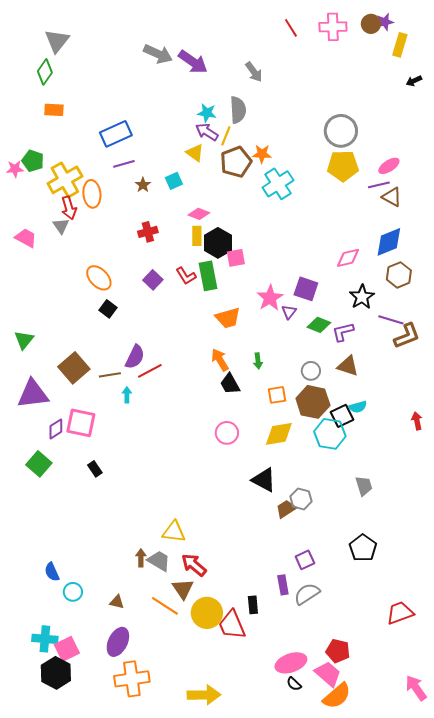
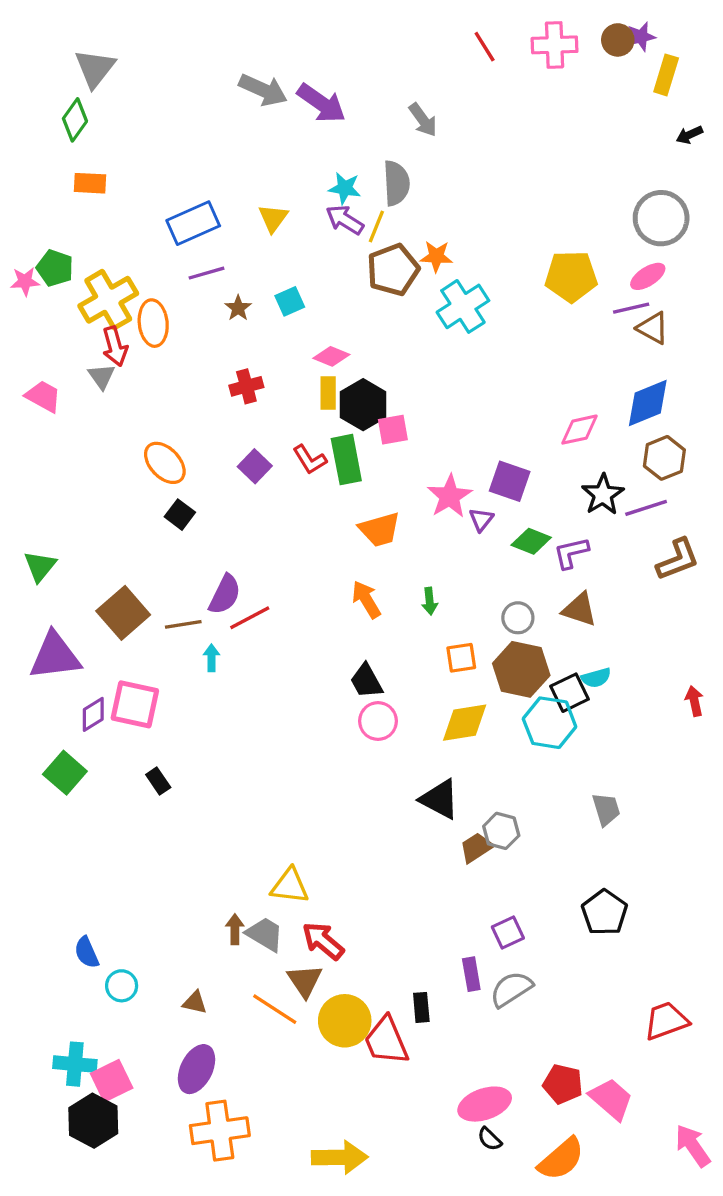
gray circle: (341, 131) -> (661, 218), moved
yellow triangle: (195, 153) -> (273, 218), moved, turned 30
purple line: (391, 320) -> (646, 508), moved, turned -35
black trapezoid: (230, 384) -> (366, 681), moved
pink trapezoid: (328, 674) -> (611, 1099), moved

